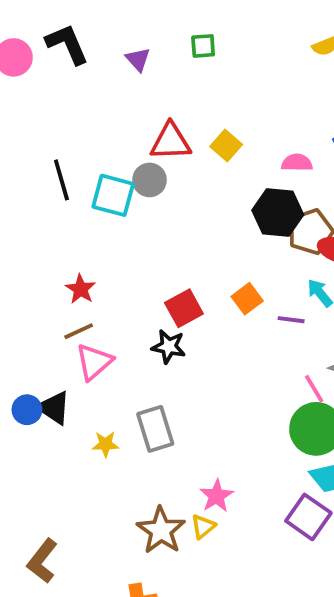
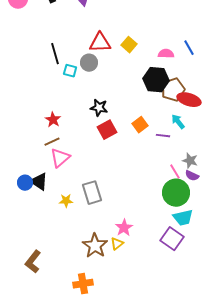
black line: (61, 180) -> (55, 54), moved
cyan square: (113, 195) -> (70, 71), size x0.6
black star: (169, 347) -> (99, 108), moved

